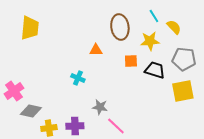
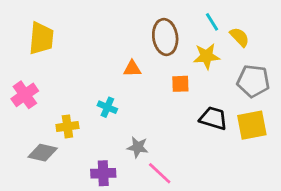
black trapezoid: (155, 70) -> (213, 118), moved
pink cross: (14, 91) -> (25, 95), moved
yellow cross: (49, 128) -> (67, 126), moved

